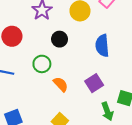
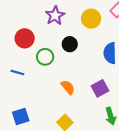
green circle: (42, 64) -> (45, 57), moved

